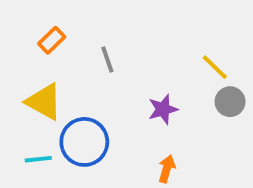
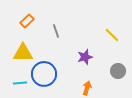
yellow triangle: (44, 102) -> (23, 53), turned -30
gray circle: (230, 102) -> (118, 71), moved

